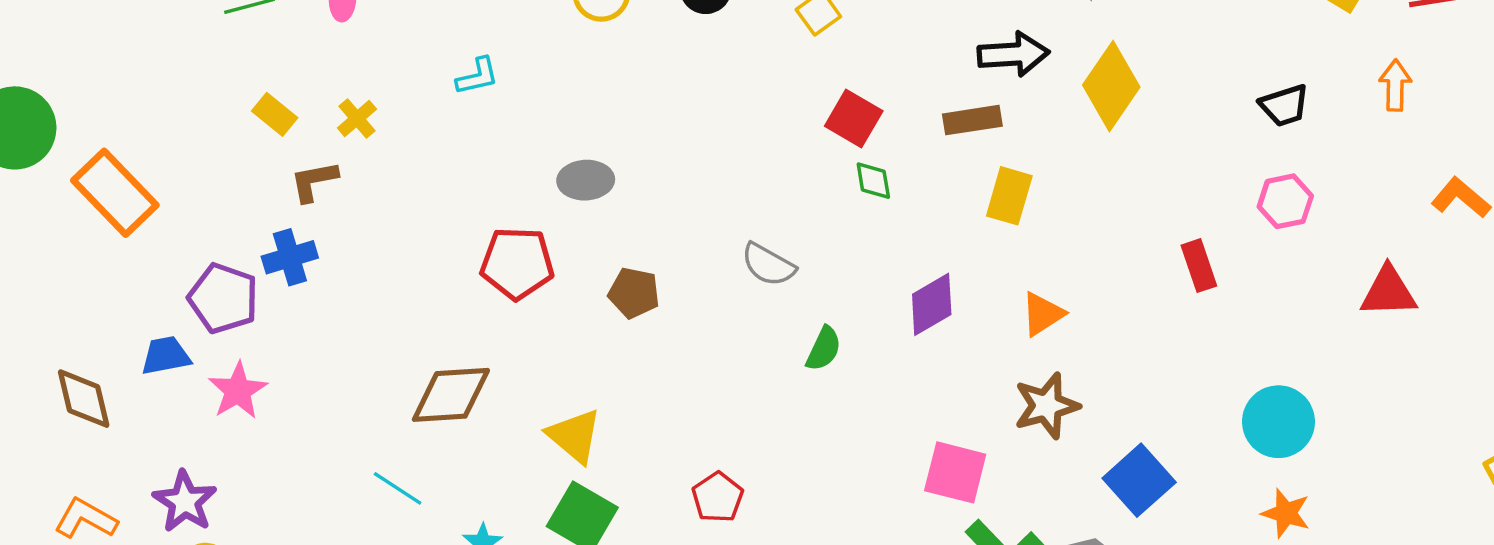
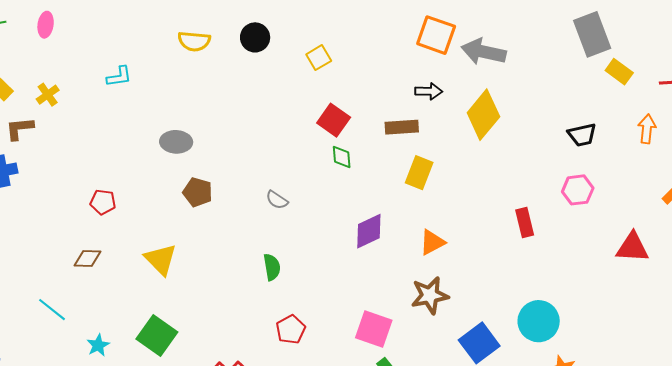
black arrow: (1013, 54) -> (429, 91), size x0.7
red pentagon: (517, 263) -> (103, 202), moved, size x0.6
gray semicircle: (768, 265) -> (277, 200), size x0.7
brown pentagon: (634, 293) -> (198, 192), moved
green semicircle: (824, 349) -> (272, 267), moved, turned -40
brown diamond: (451, 395) -> (88, 259), size x0.6
cyan circle: (1278, 422) -> (539, 321), moved
yellow triangle: (574, 436) -> (161, 259), moved
red pentagon: (718, 497) -> (291, 330), moved

